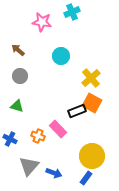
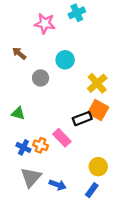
gray circle: (20, 76) -> (41, 78), moved
blue cross: (10, 139) -> (23, 147), moved
yellow circle: (92, 156) -> (98, 167), size x0.7

